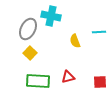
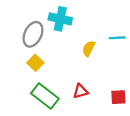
yellow semicircle: (75, 41) -> (89, 49), turned 48
green rectangle: (38, 81) -> (45, 96), turned 35

